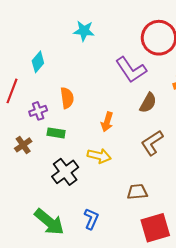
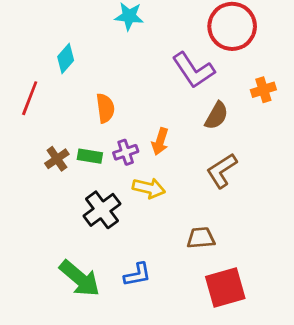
purple cross: (38, 111) -> (126, 152), moved
brown cross: (23, 145) -> (57, 159), moved
blue L-shape: (91, 219) -> (137, 275), turned 55

